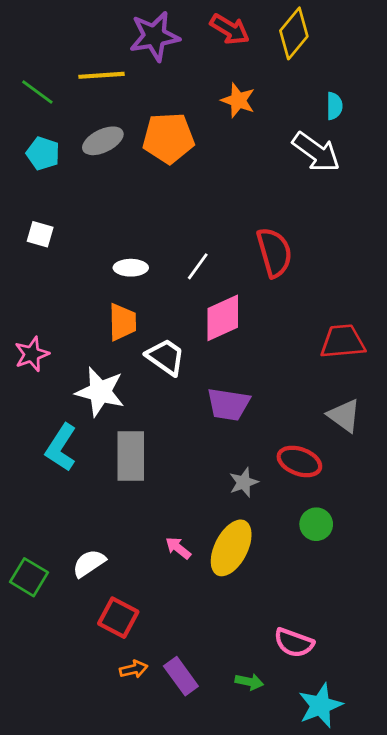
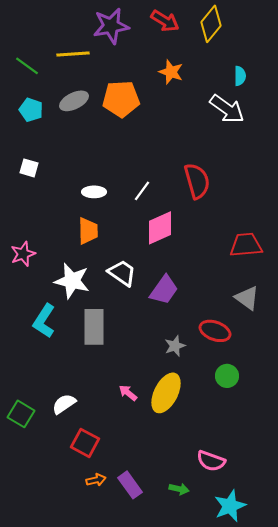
white trapezoid: (166, 357) -> (122, 273), moved
purple trapezoid: (228, 404) -> (164, 290), turned -64

